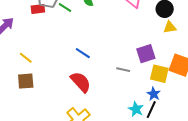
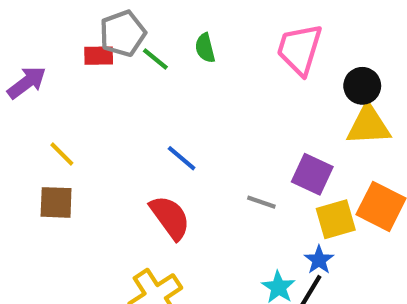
yellow triangle: (170, 27) -> (368, 125), size x1.6
purple square: (146, 54) -> (312, 174), turned 36
yellow square: (159, 74) -> (336, 219), turned -36

